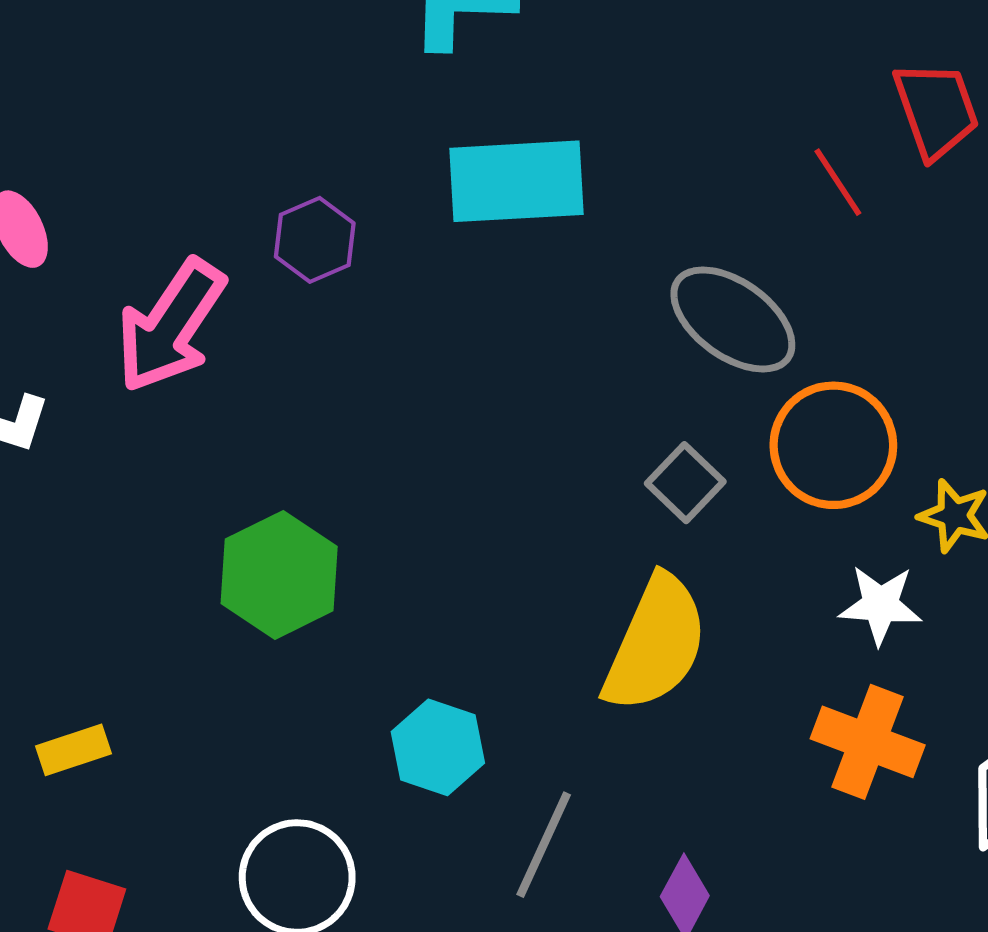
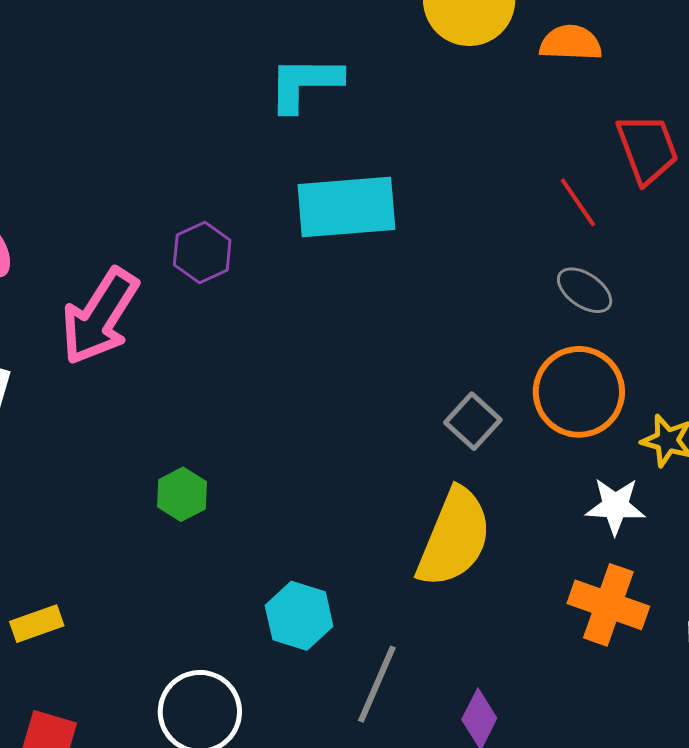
gray ellipse: (733, 319) -> (585, 290), moved, size x0.6
green hexagon: (279, 575) -> (182, 494), size x0.6

